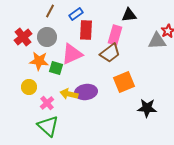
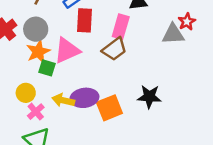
orange star: (39, 61) -> (38, 52), moved, turned -30
orange square: (124, 82) -> (109, 108), moved
yellow circle: (29, 87) -> (26, 93), moved
black star: (147, 108) -> (149, 97), moved

